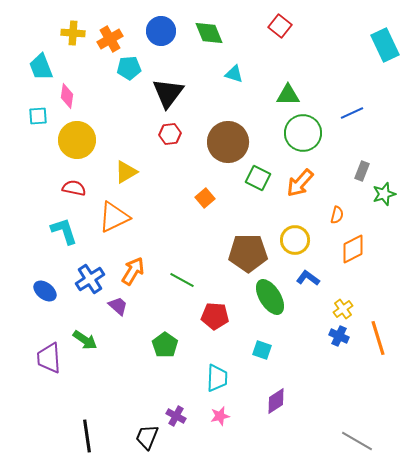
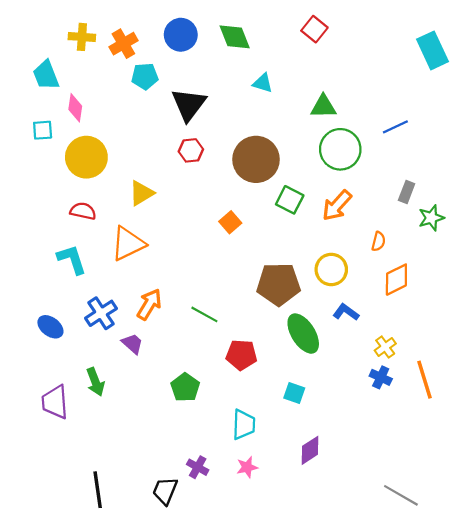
green arrow: (85, 340) -> (95, 382), turned 35

